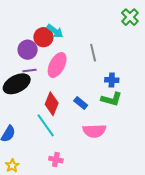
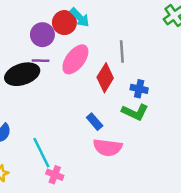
blue rectangle: (81, 103) -> (95, 122), moved
red diamond: (52, 104) -> (105, 78), moved
cyan line: (46, 125) -> (41, 153), moved

